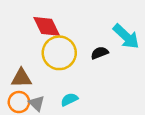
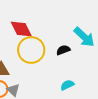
cyan semicircle: (69, 100) -> (67, 85), moved

